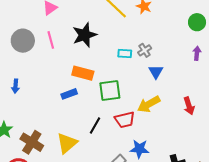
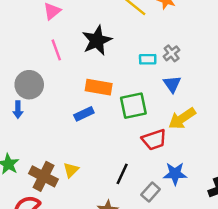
gray circle: (23, 41) -> (29, 85), moved
blue triangle: (156, 72) -> (172, 84), moved
black line: (95, 125) -> (122, 174), moved
yellow triangle: (67, 143) -> (71, 170), moved, size x0.6

